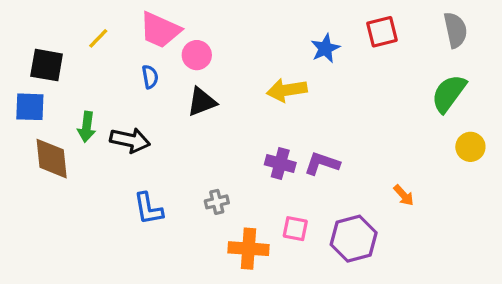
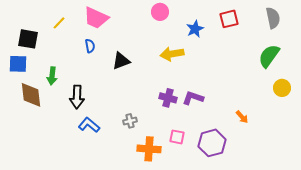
pink circle: (197, 55) -> (160, 12), moved
black arrow: (130, 140) -> (77, 97), moved, turned 80
blue L-shape: (148, 209) -> (89, 125), turned 140

